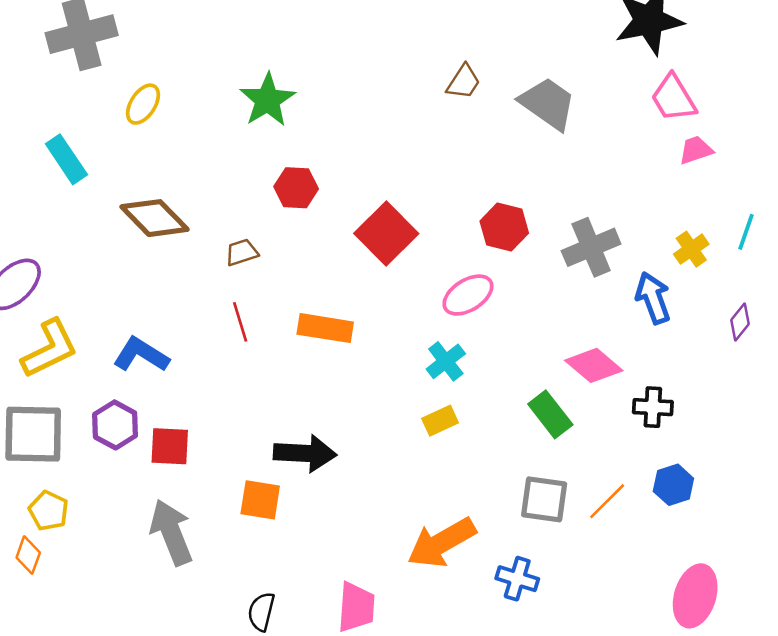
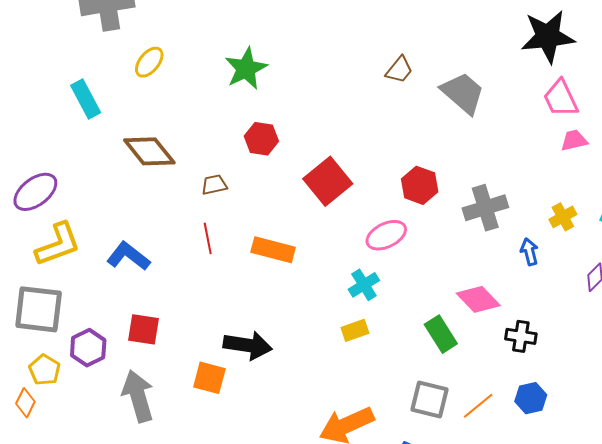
blue arrow: (653, 298) -> (529, 252), size x0.7
purple hexagon: (115, 425) -> (88, 348), moved

